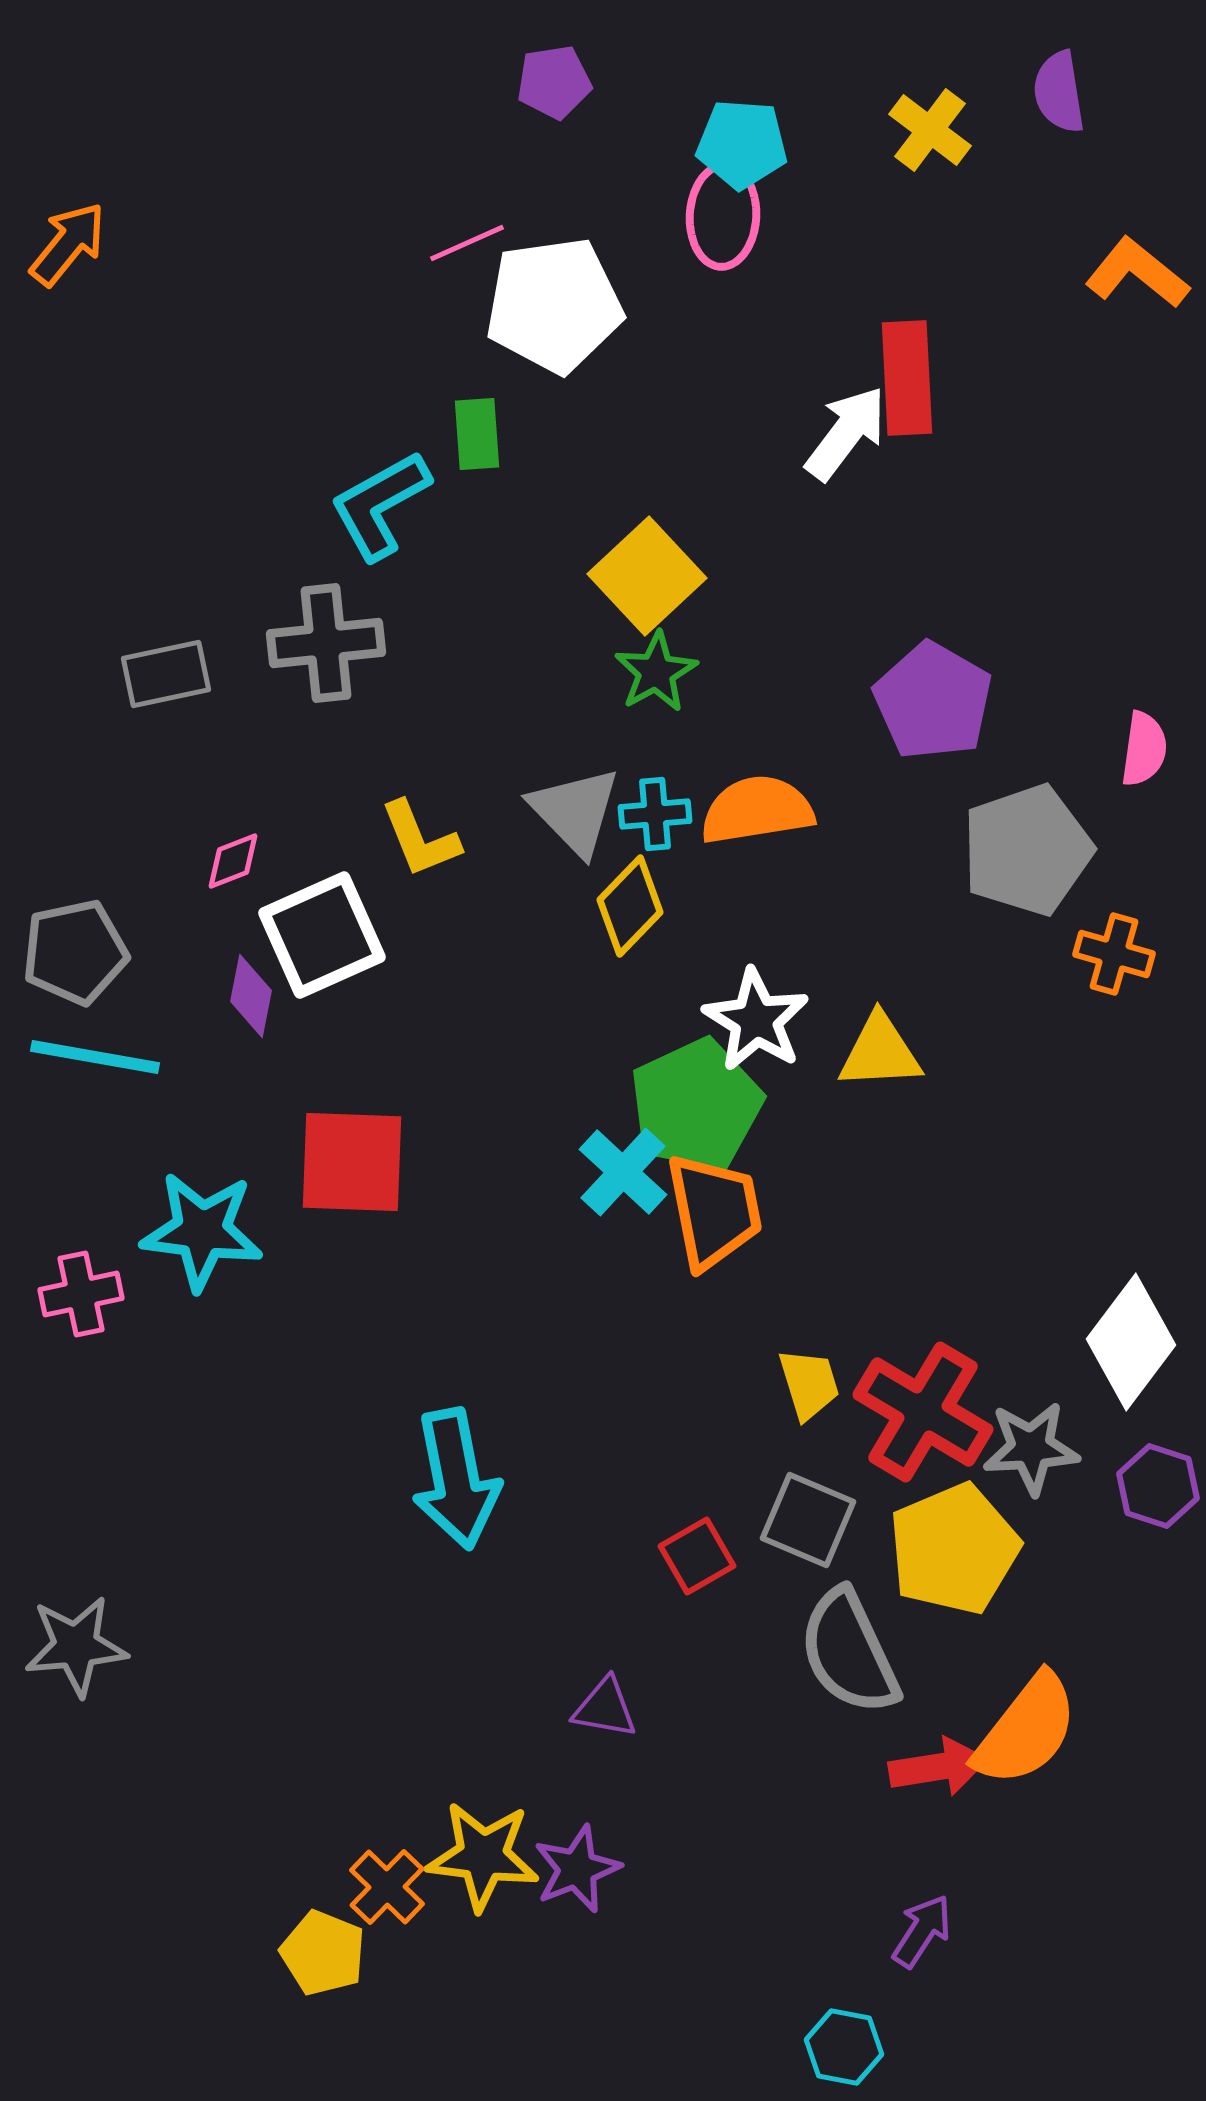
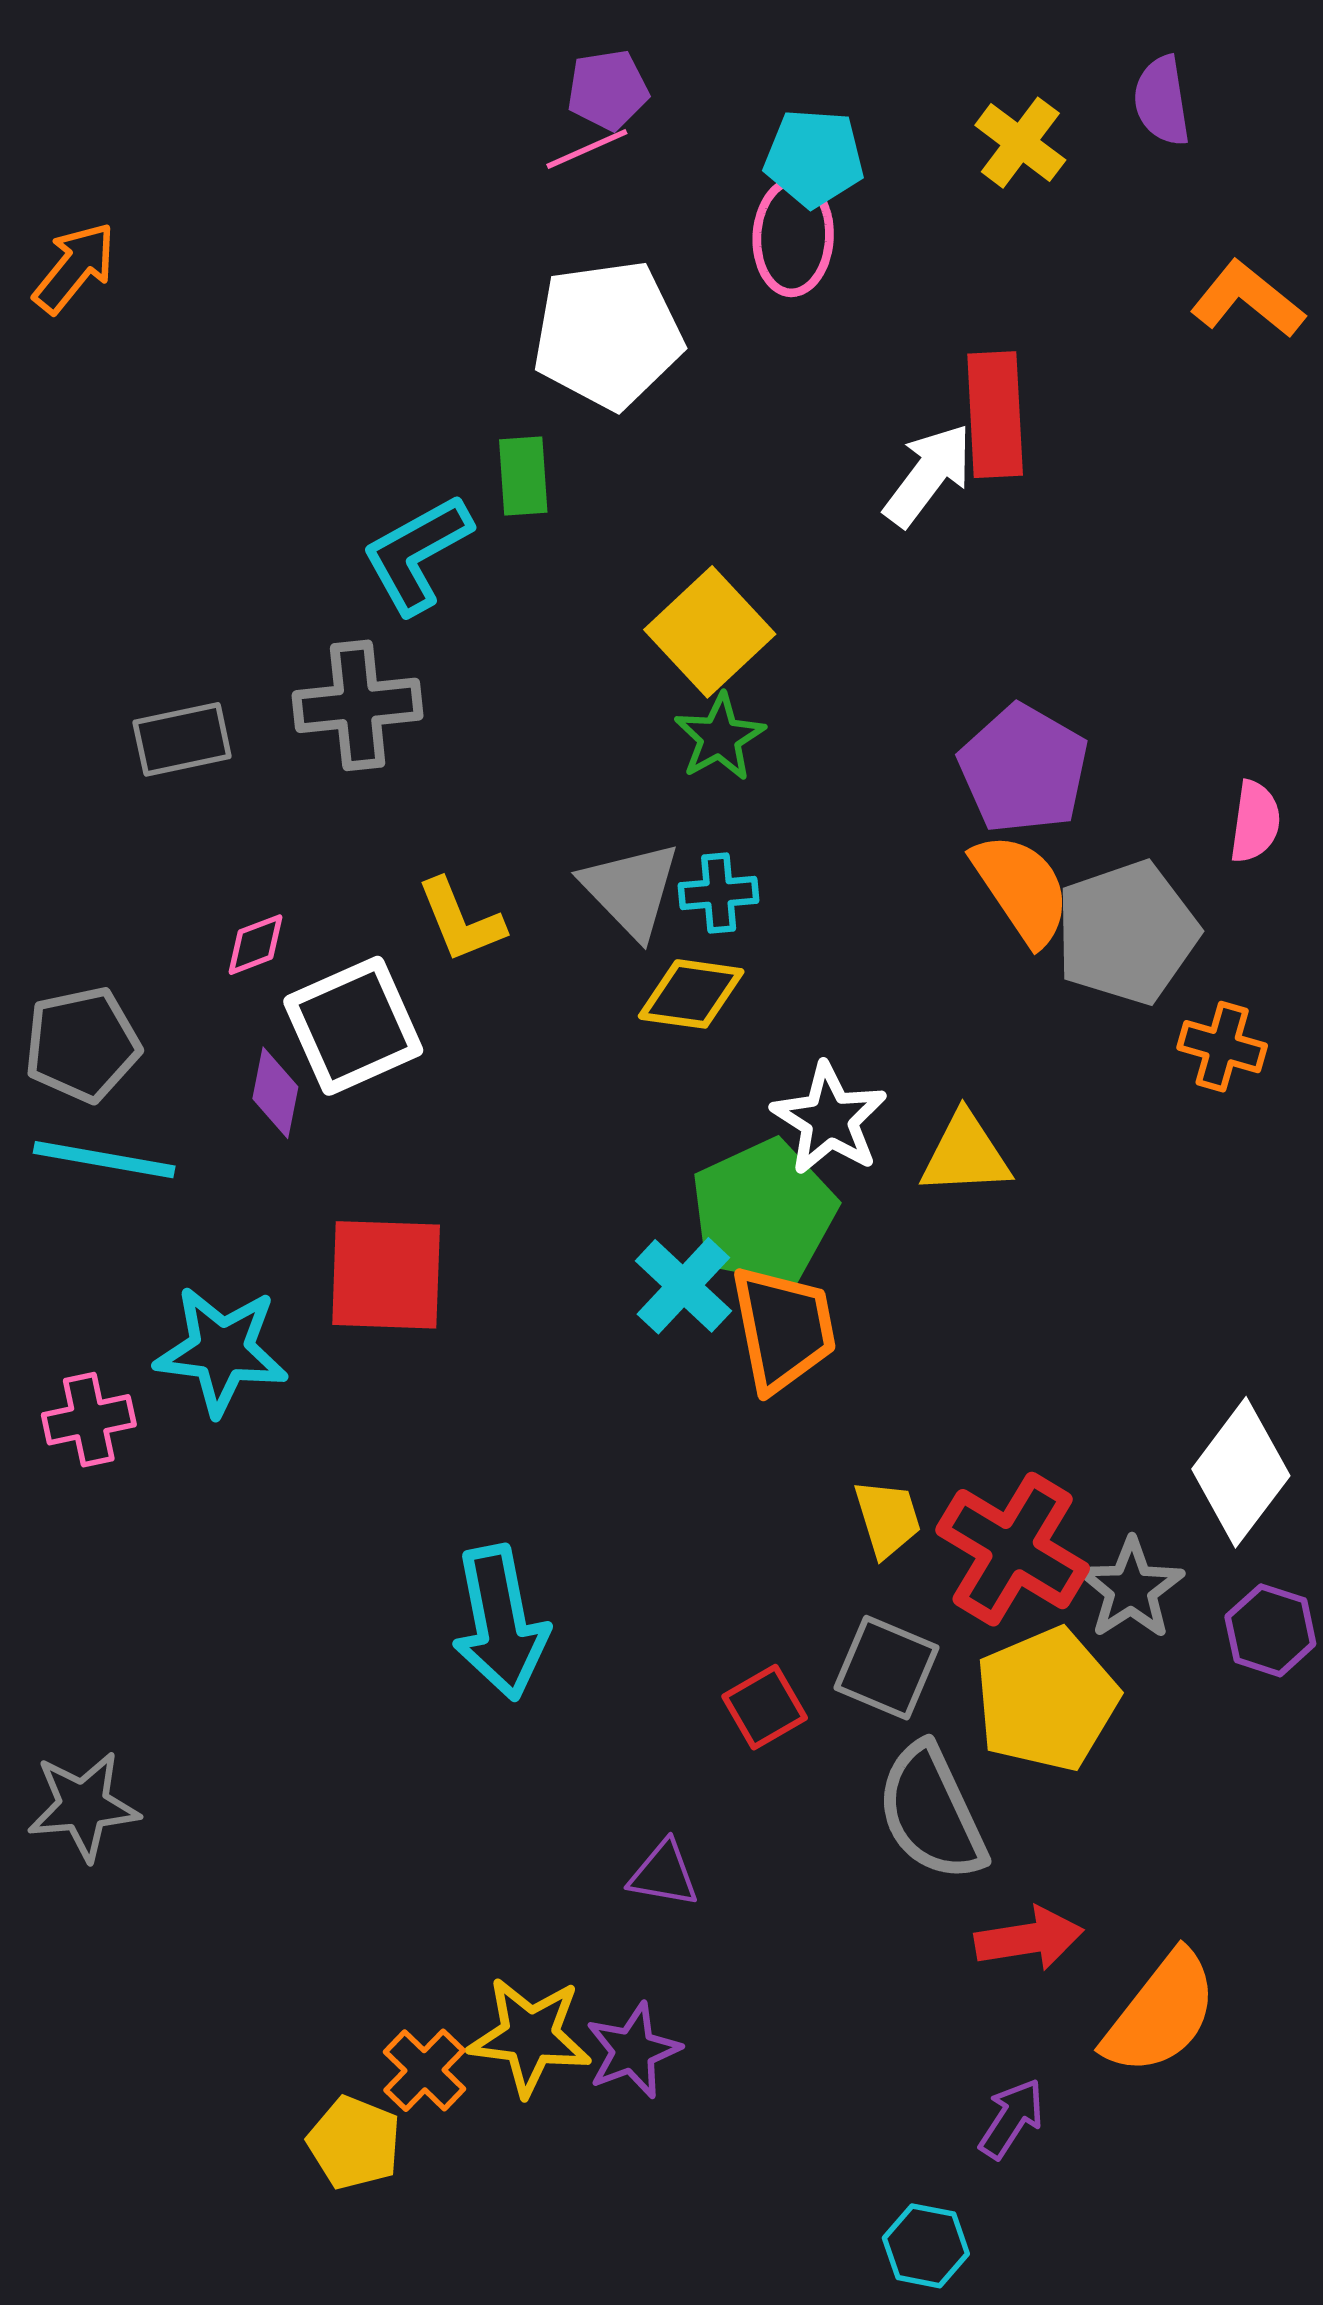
pink line: (467, 243) -> (587, 149), moved
orange semicircle: (757, 810) -> (1021, 889), moved, turned 65
yellow diamond: (630, 906) -> (691, 994), turned 54
gray star: (1031, 1448) -> (1131, 1589), turned -30
orange semicircle: (1026, 1730) -> (1161, 2013), moved

